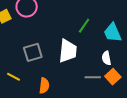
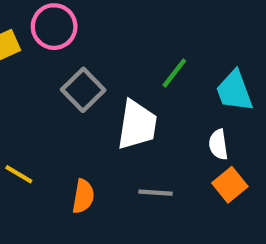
gray square: (33, 52) -> (83, 90), moved, turned -30
gray line: (93, 77) -> (156, 193), moved

